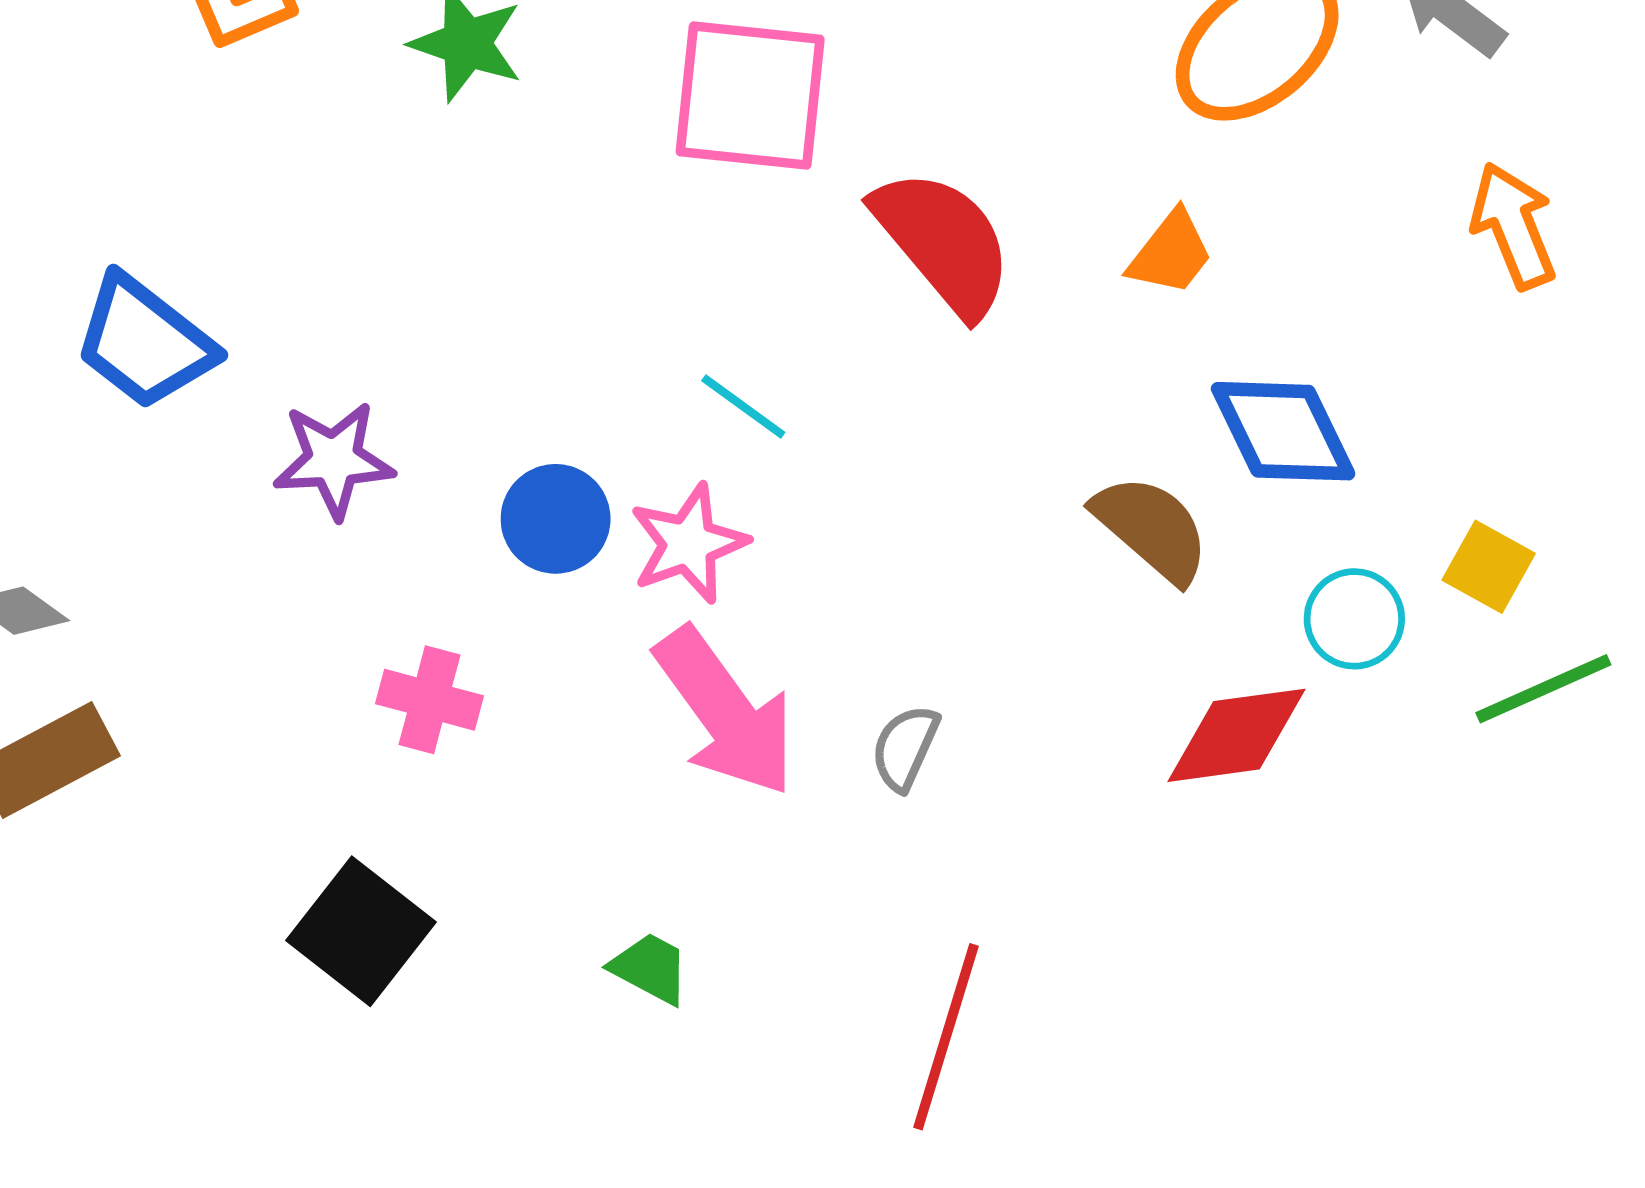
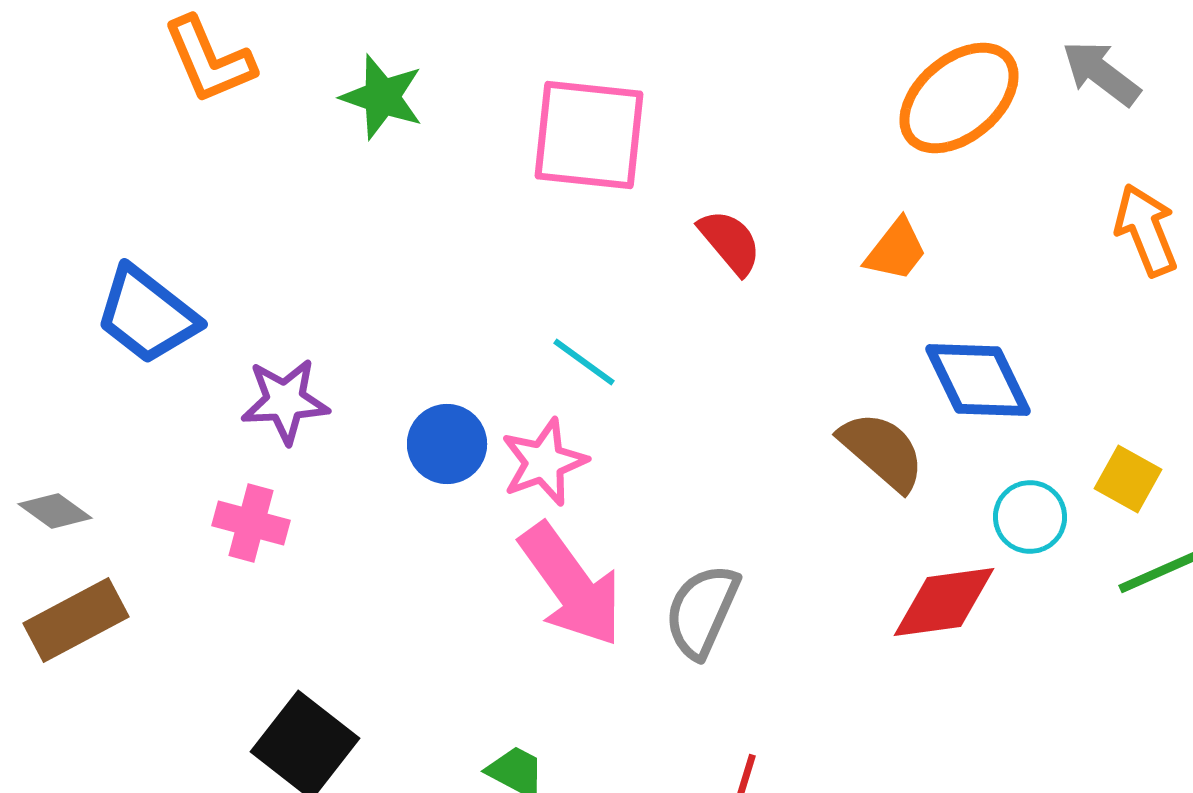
red semicircle: (943, 242) -> (730, 242), size x0.6
pink cross: (430, 700) -> (251, 523), moved
gray semicircle: (905, 748) -> (702, 611), size x1.5

